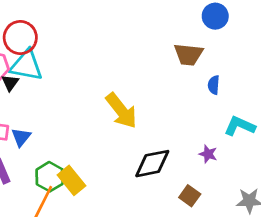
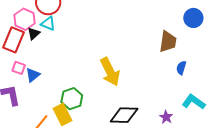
brown trapezoid: (188, 54) -> (168, 42), turned -100
cyan triangle: (26, 65) -> (48, 24), size x0.6
green hexagon: (50, 177) -> (72, 99), moved

